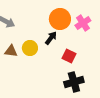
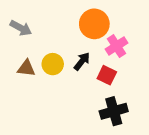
pink cross: (83, 23) -> (116, 46), moved
black arrow: (51, 38) -> (82, 61), moved

